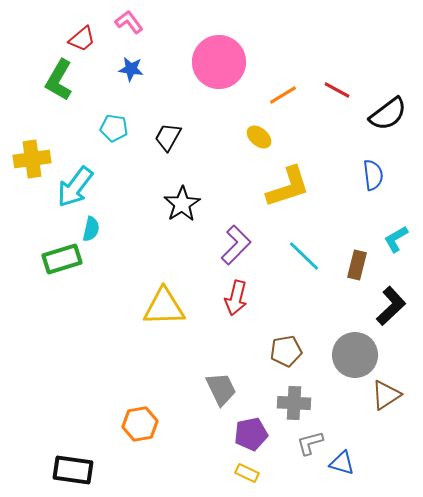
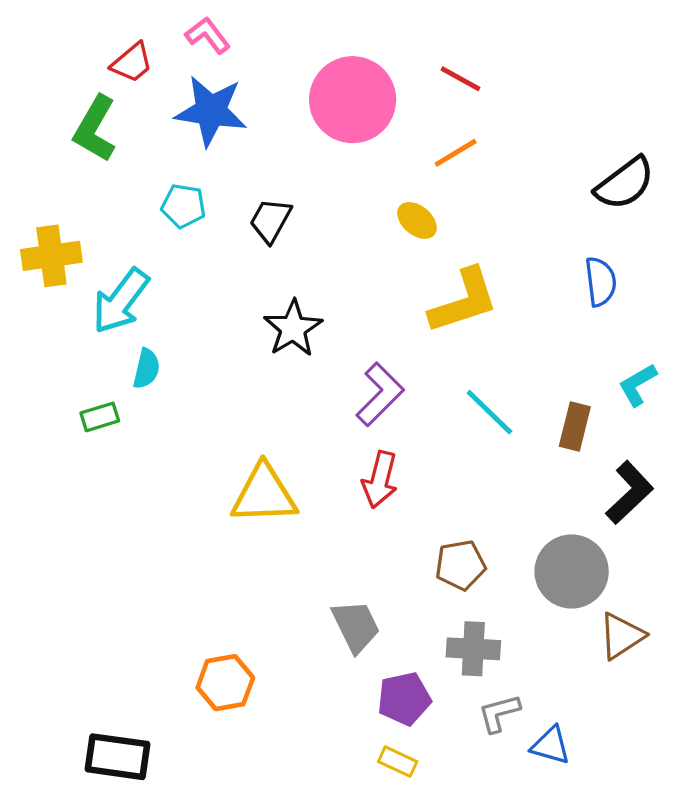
blue star: (131, 69) -> (211, 111), size x1.8
red line: (337, 90) -> (460, 79), moved
green rectangle: (62, 259) -> (100, 417), size x0.6

